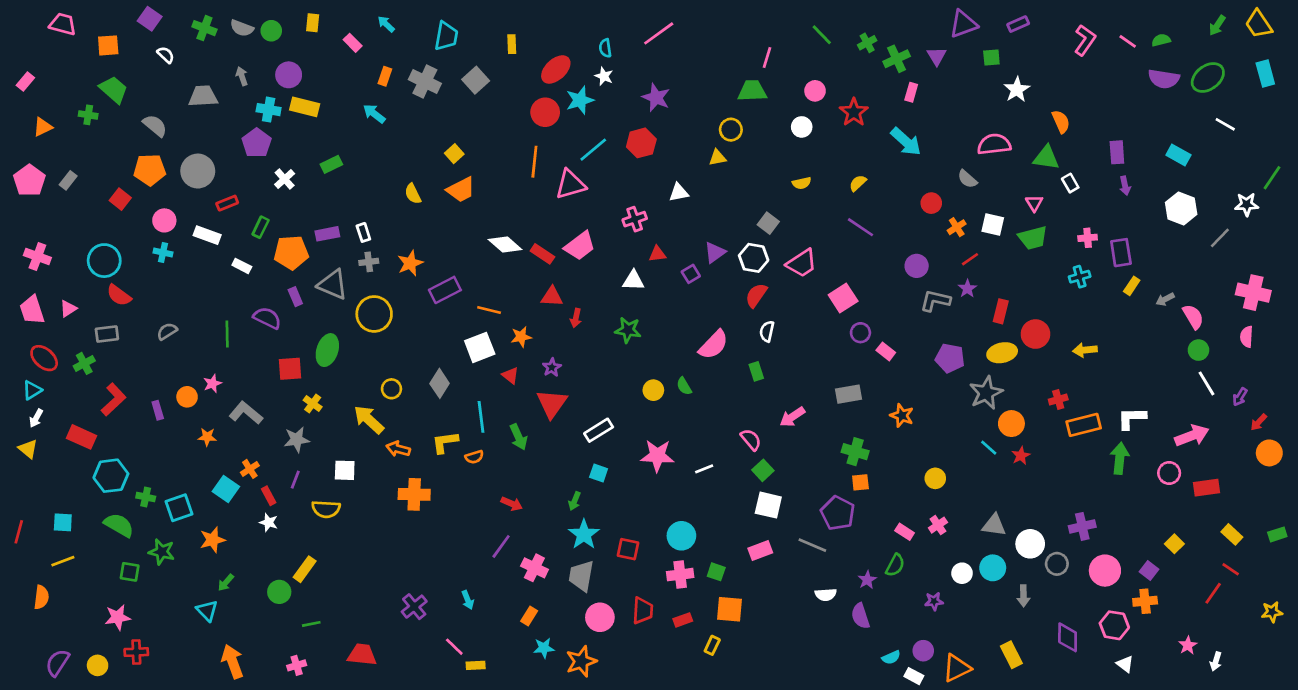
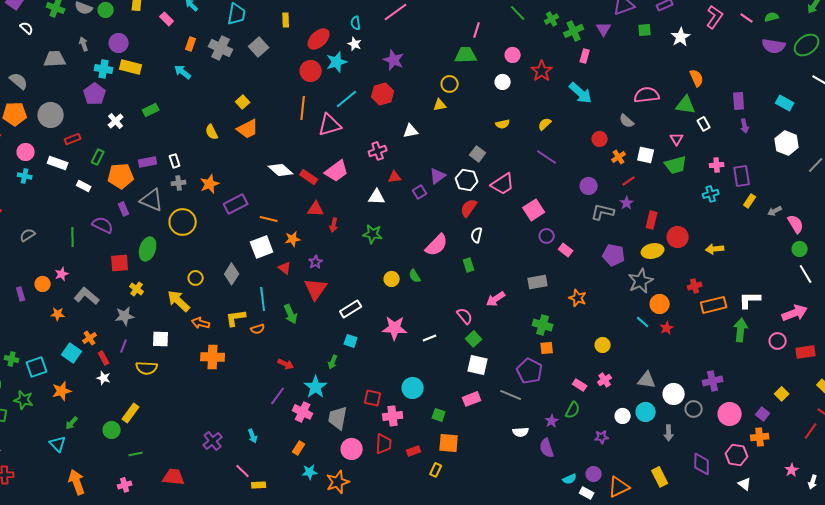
white star: (1017, 90) -> (681, 37), moved
cyan star: (584, 534) -> (316, 387), moved
pink cross: (680, 575) -> (393, 416), moved

